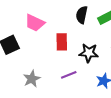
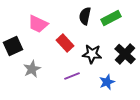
red rectangle: (62, 42) -> (65, 43), turned -42
gray star: (32, 79) -> (32, 69), moved

